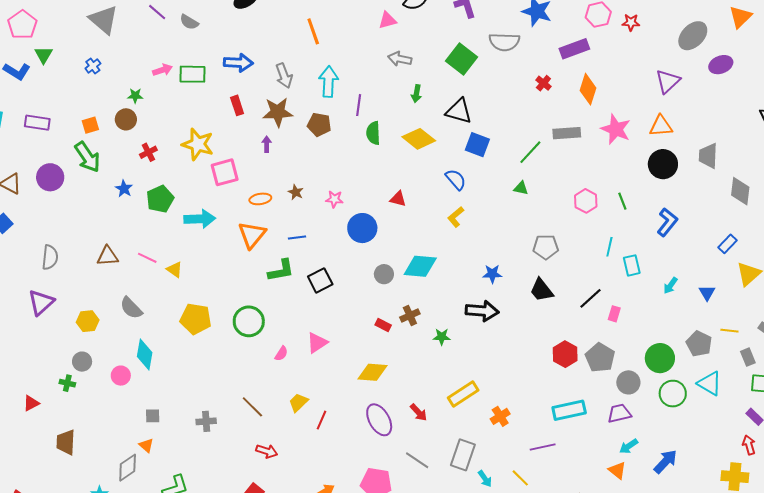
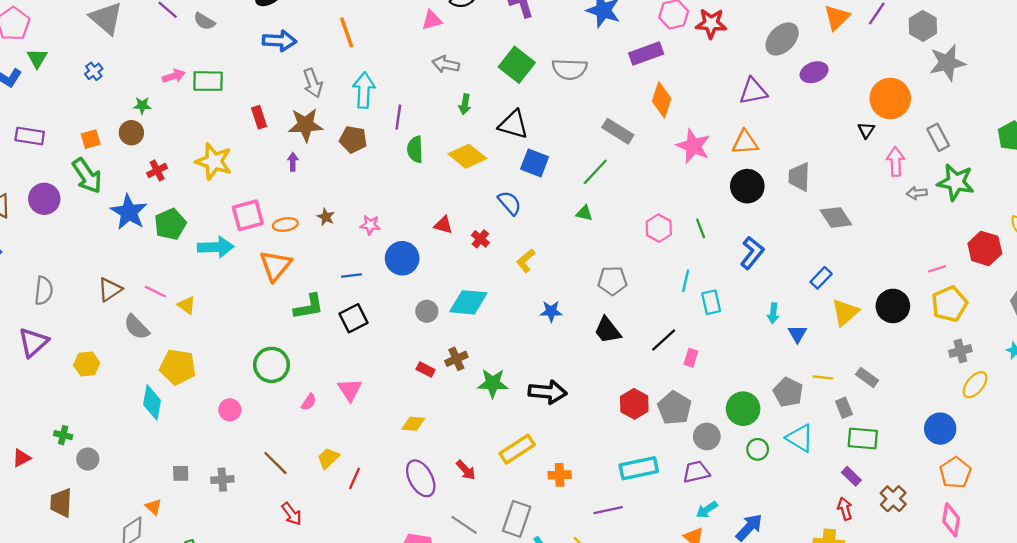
red star: (631, 22) -> (711, 23), size x1.5
gray semicircle: (504, 42) -> (570, 69), moved
blue arrow: (238, 63) -> (279, 41), moved
purple triangle: (668, 81) -> (753, 91), turned 32
red cross: (543, 83) -> (480, 239), moved
gray rectangle: (567, 133) -> (618, 131), moved, turned 36
pink square: (225, 172) -> (248, 215), moved
blue star: (124, 189) -> (129, 212), size x1.8
gray diamond: (740, 191) -> (836, 217), turned -40
yellow L-shape: (456, 217) -> (526, 261), moved
blue line: (297, 238) -> (351, 276), moved
brown triangle: (108, 256) -> (110, 289), turned -30
cyan arrow: (670, 285) -> (773, 313), moved, turned -30
gray semicircle: (131, 308) -> (137, 327), moved
black arrow: (482, 311) -> (548, 392), moved
yellow pentagon: (196, 319) -> (178, 367), moved
green star: (442, 337) -> (493, 383), size x1.5
pink triangle: (317, 343) -> (350, 390), turned -30
gray circle: (82, 362) -> (88, 459), moved
yellow diamond: (372, 372) -> (413, 424), size x0.7
pink circle: (121, 376) -> (230, 410), moved
green circle: (673, 394) -> (758, 449), size x0.7
gray square: (153, 416) -> (181, 473), moved
orange cross: (500, 416) -> (560, 475), turned 30
red arrow: (267, 451) -> (292, 514), turned 35

